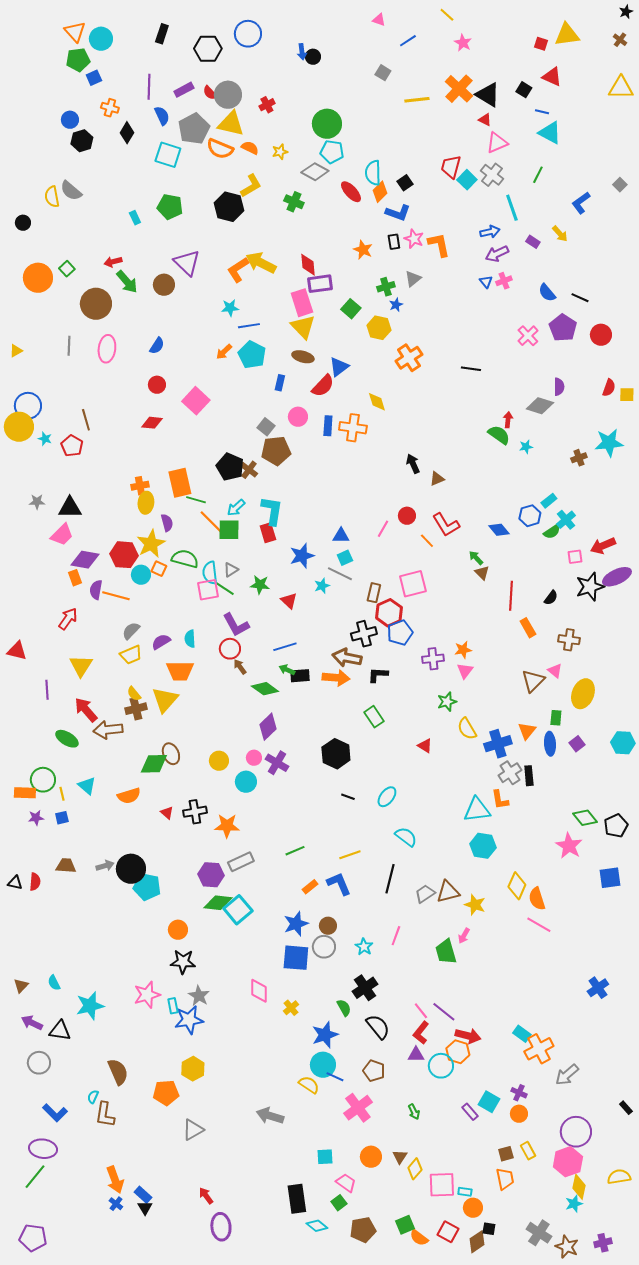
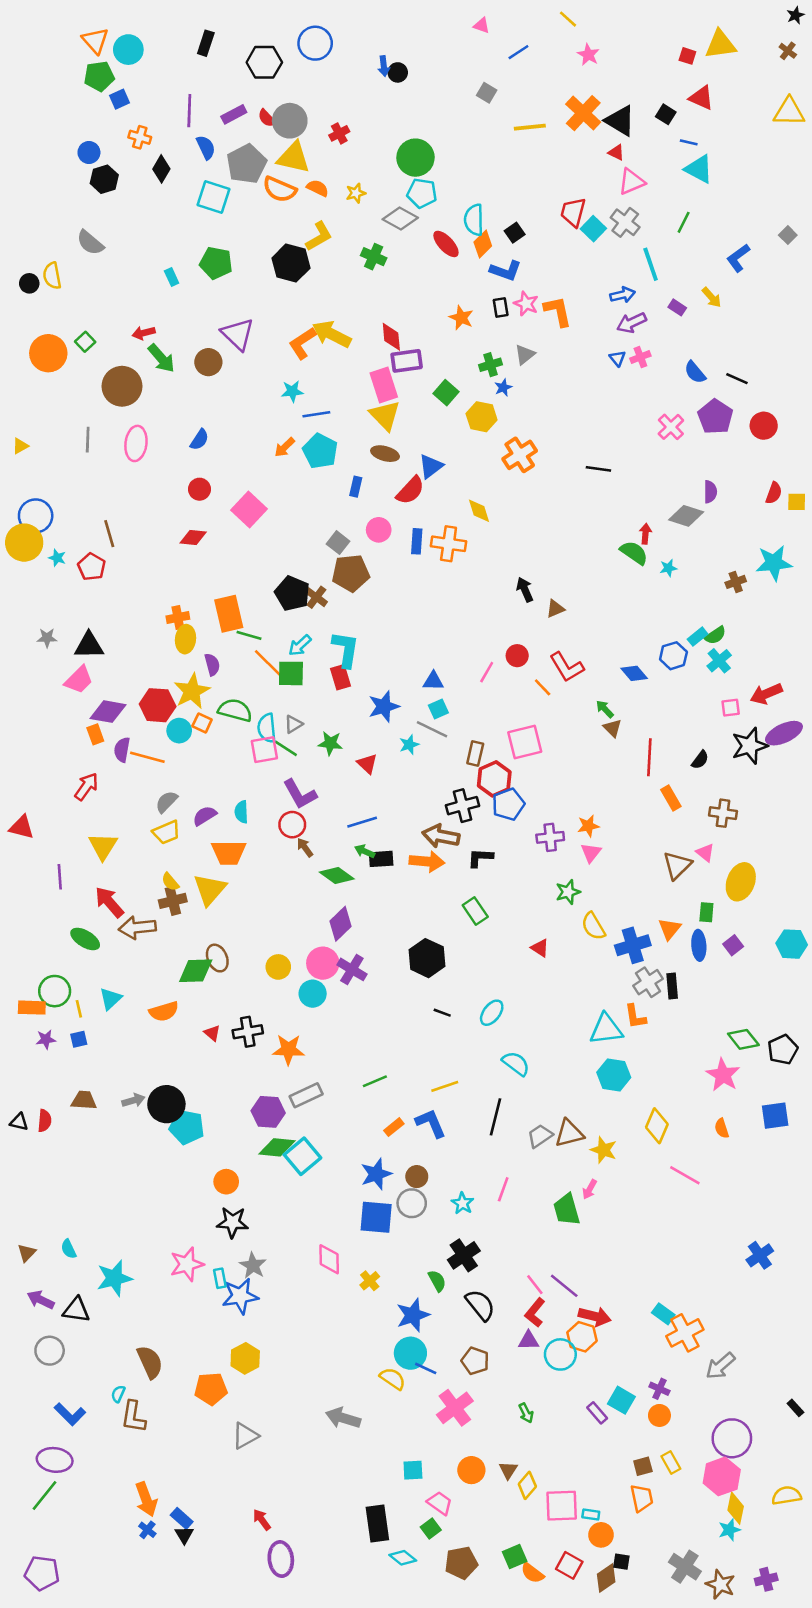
yellow semicircle: (52, 197) -> (52, 276), moved
green semicircle: (552, 532) -> (715, 635), moved
pink circle: (254, 758) -> (323, 963), size x1.6
cyan triangle: (87, 786) -> (111, 999), turned 36
orange semicircle: (537, 899) -> (722, 1128), moved, size x0.7

